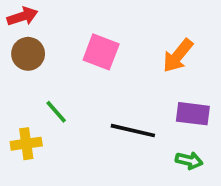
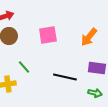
pink square: (101, 52) -> (48, 35), turned -30

